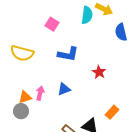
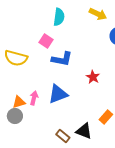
cyan semicircle: (87, 15) -> (59, 17), moved
pink square: (52, 24) -> (46, 41), moved
blue triangle: (64, 89) -> (58, 94), size x1.5

